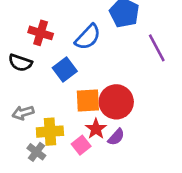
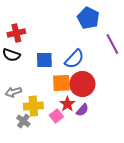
red cross: (41, 33) -> (16, 33), moved, turned -30
blue semicircle: (88, 37) -> (74, 59), moved
blue square: (65, 69) -> (44, 60), turned 36

